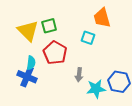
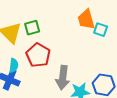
cyan square: (88, 38) -> (101, 30), moved
gray arrow: (79, 75) -> (63, 78), size x1.6

